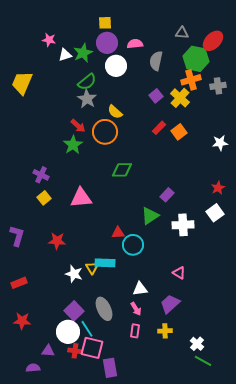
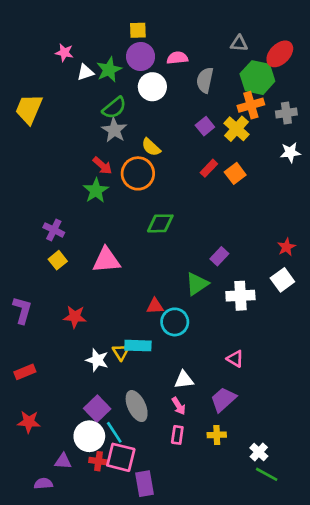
white star: (220, 143) -> (290, 152), moved

